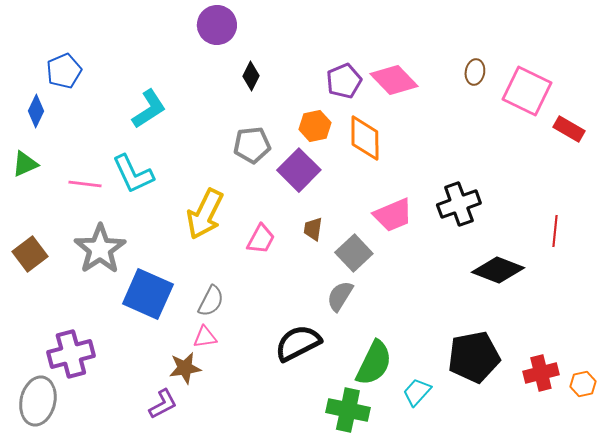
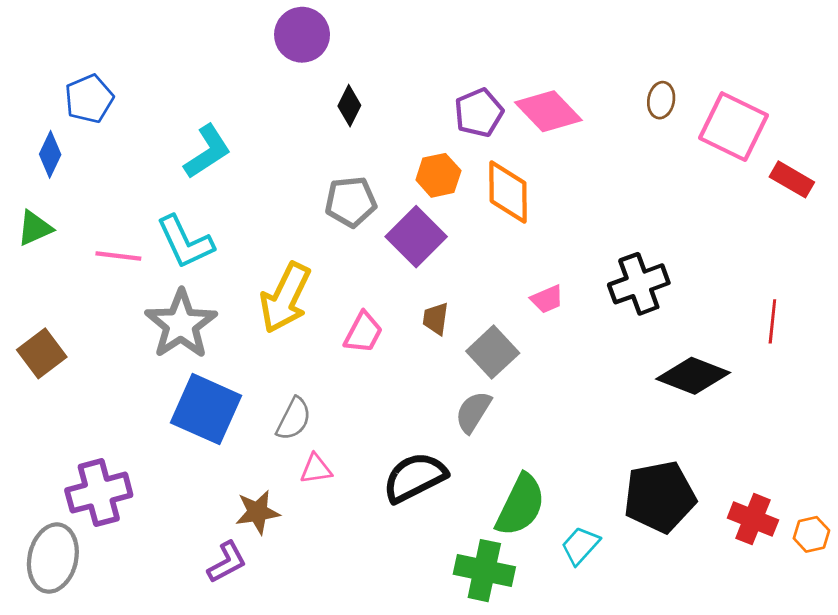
pink trapezoid: (393, 215) -> (547, 299), size x0.6
gray star: (100, 249) -> (181, 324), moved
pink triangle: (205, 337) -> (316, 469), moved
red cross: (541, 373) -> (753, 519), turned 36

